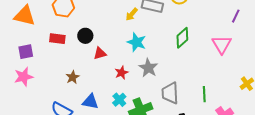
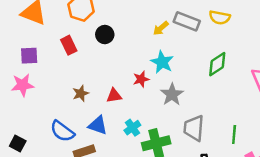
black circle: (85, 36) -> (105, 35), moved
red rectangle: (57, 39) -> (69, 45), turned 49
red triangle: (100, 53) -> (114, 96), moved
red star: (121, 73) -> (141, 79), moved

